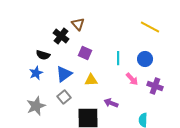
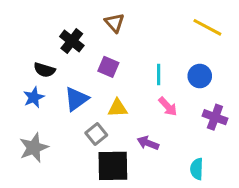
brown triangle: (78, 24) -> (114, 23), moved
pink arrow: (132, 79) -> (168, 106), moved
gray square: (64, 97) -> (96, 134), moved

